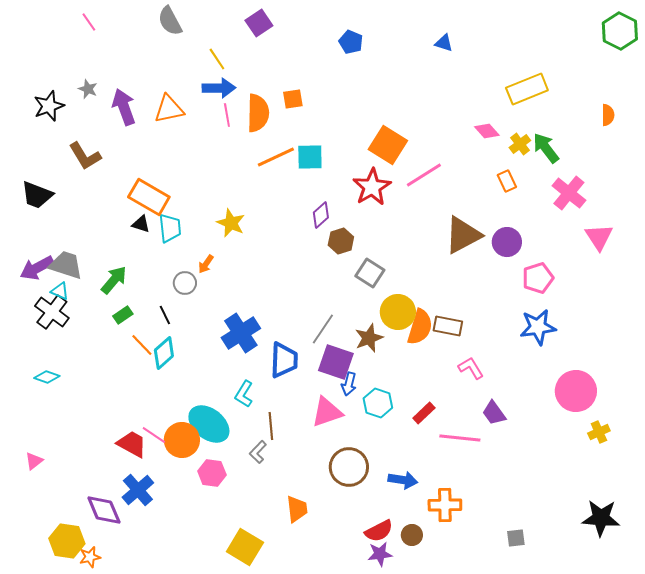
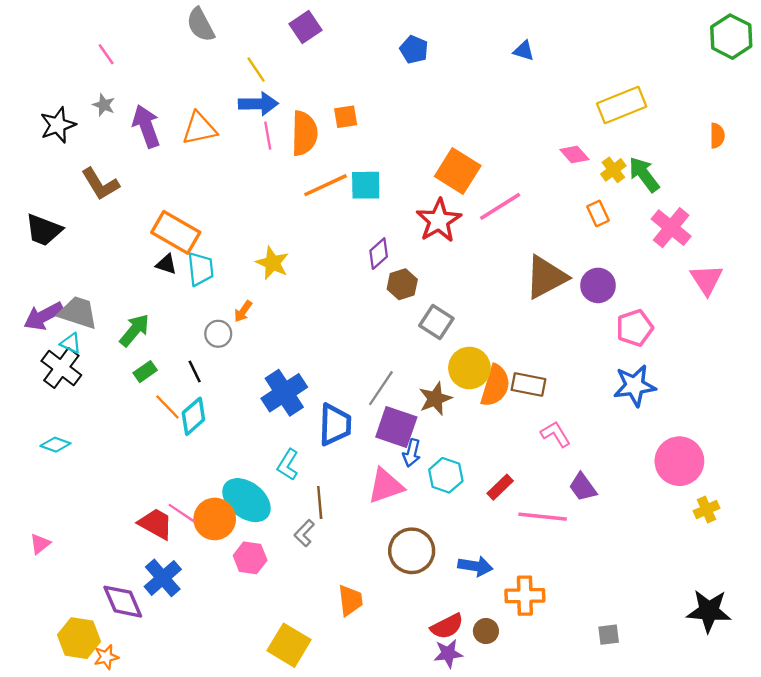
pink line: (89, 22) -> (106, 54), moved

